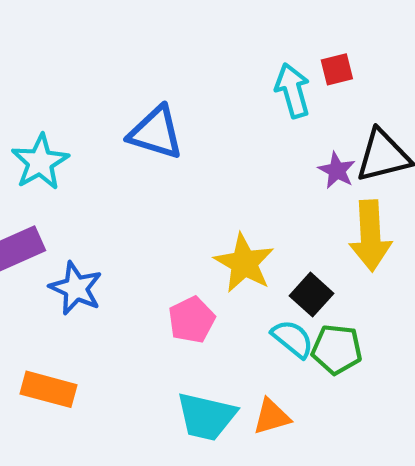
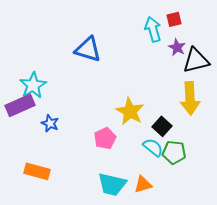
cyan star: (40, 162) -> (33, 85), moved
purple star: (337, 170) -> (177, 47), moved
blue star: (76, 288) -> (50, 123), size x0.7

